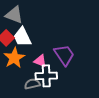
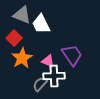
white trapezoid: (22, 37) -> (41, 24), moved
gray semicircle: (32, 84) -> (40, 84), turned -35

